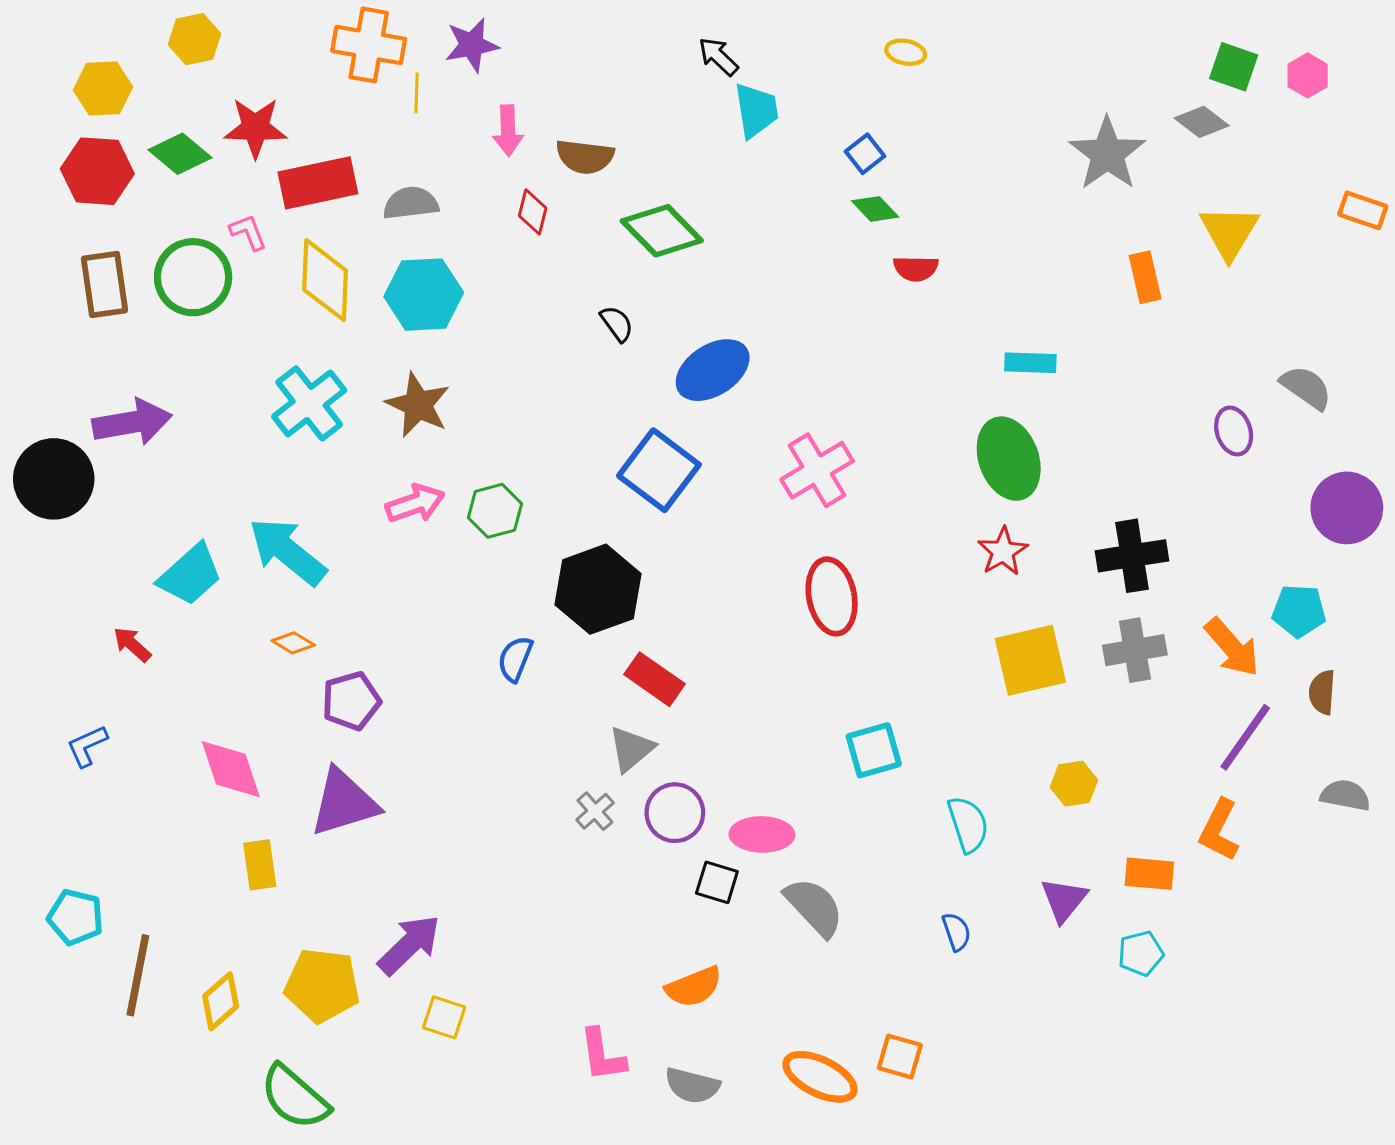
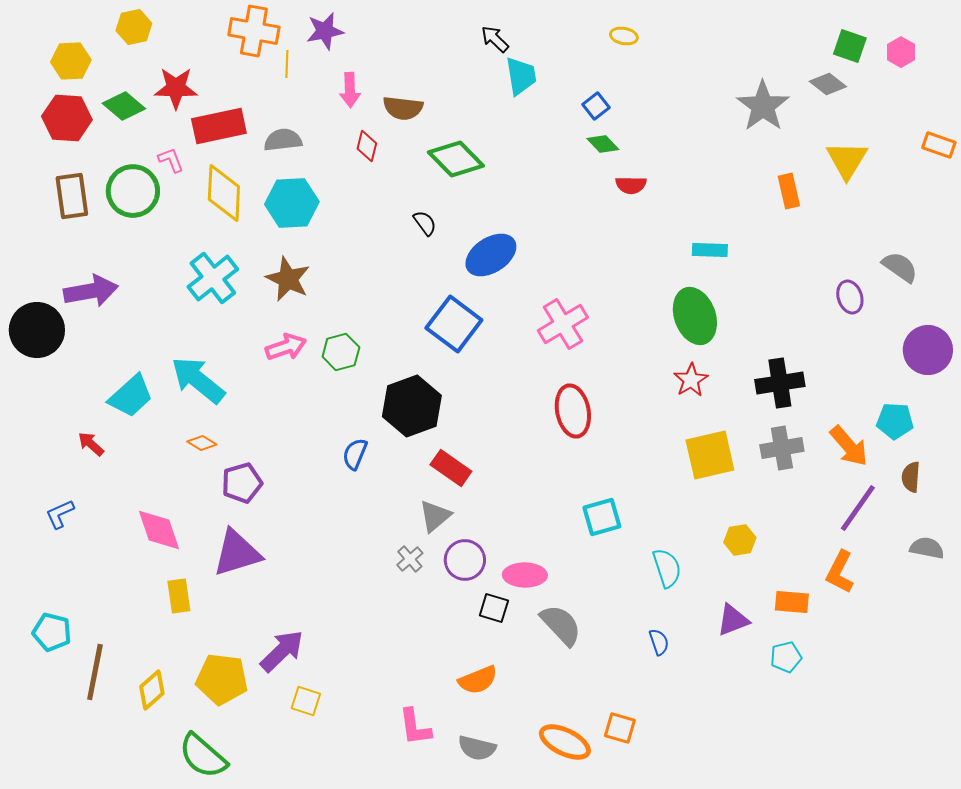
purple triangle: (1064, 900) -> (733, 620), turned 30

